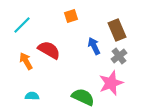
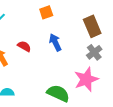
blue arrow: (94, 46) -> (55, 42), moved
red semicircle: (49, 50) -> (24, 46), size x0.6

